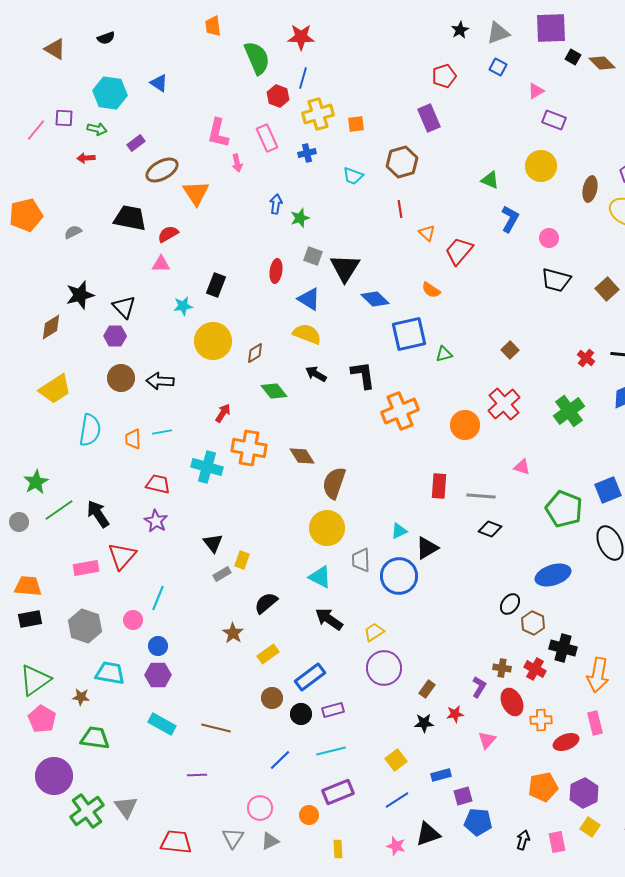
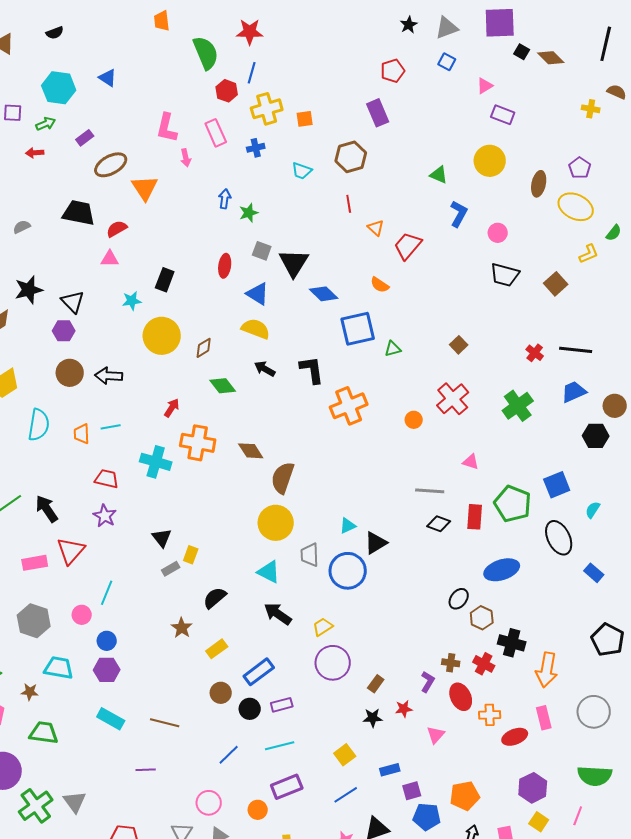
green arrow: (97, 129) -> (46, 124), turned -36
orange circle: (465, 425) -> (414, 420), size x0.6
red rectangle: (439, 486) -> (475, 517), moved
orange pentagon: (543, 787) -> (465, 796), moved

